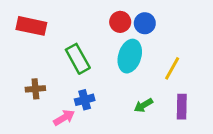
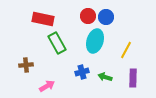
red rectangle: (31, 26) -> (43, 19), moved
blue cross: (85, 100) -> (82, 72), moved
green arrow: (143, 105) -> (105, 77), turned 48

